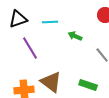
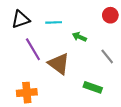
brown triangle: (51, 82) -> (59, 64), moved

